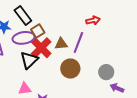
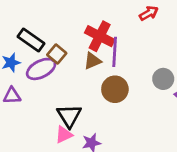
red arrow: (93, 20) -> (149, 13), moved
red cross: (41, 48) -> (100, 36), moved
black triangle: (29, 60) -> (69, 116), moved

